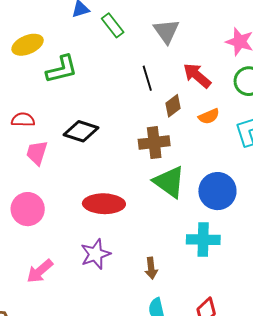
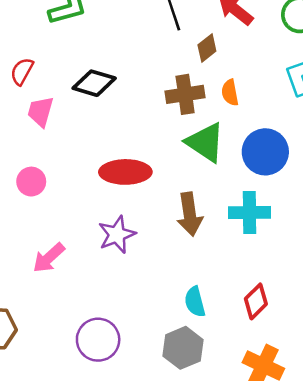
orange semicircle: (209, 116) -> (230, 93), moved, turned 105
red semicircle: (23, 120) -> (22, 71), turned -60
pink circle: (28, 209) -> (31, 182), size x0.7
brown arrow: (151, 268) -> (190, 214), moved, size x1.6

